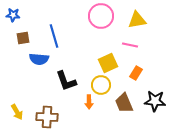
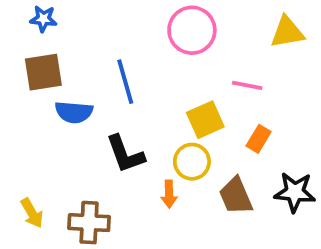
blue star: (13, 15) -> (43, 19), moved
yellow triangle: (137, 20) -> (287, 32), moved
blue line: (54, 36) -> (125, 82), moved
brown square: (23, 38) -> (43, 72), size x1.5

